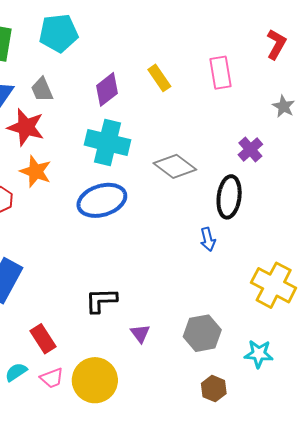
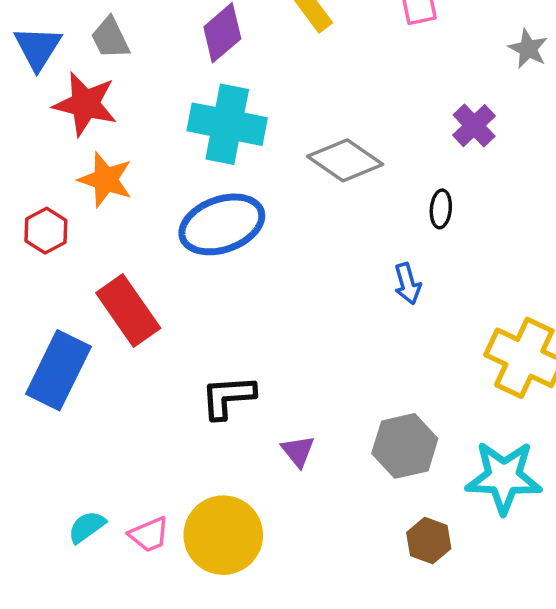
black ellipse: (229, 197) -> (441, 209), size x0.5
red rectangle: (43, 339) -> (128, 310), moved, size x1.4
cyan star: (259, 354) -> (504, 477), size x1.5

